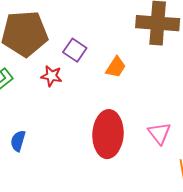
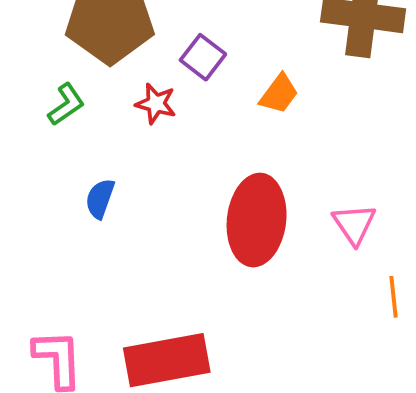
blue semicircle: (18, 141) -> (100, 199), moved

